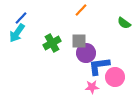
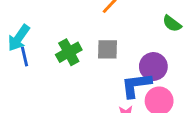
blue line: (21, 18) -> (24, 56), moved, turned -56
purple circle: (86, 53) -> (153, 67), moved

